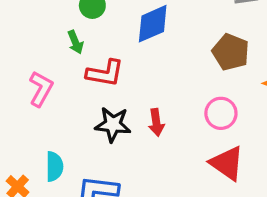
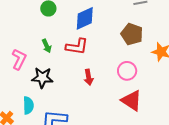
green arrow: (75, 42) -> (47, 46), moved
red L-shape: (105, 73) -> (77, 46), moved
black star: (113, 124) -> (42, 78), moved

